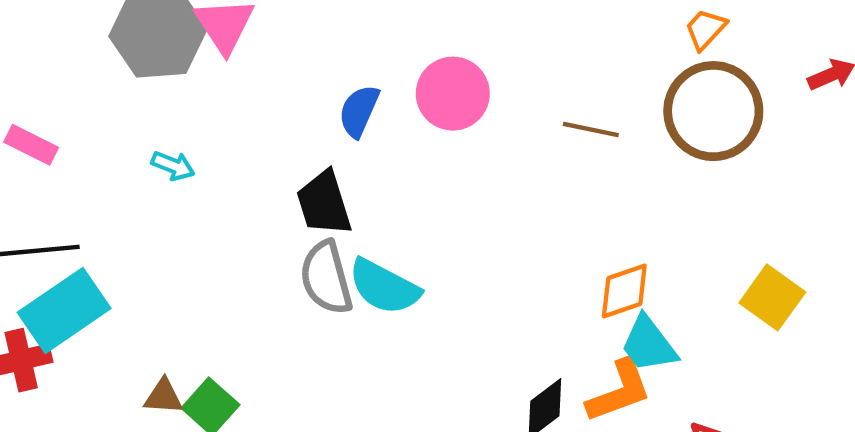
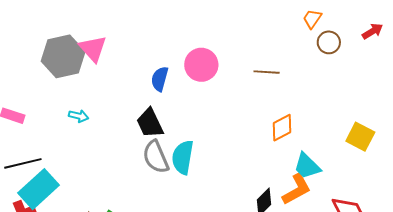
brown circle: (713, 111) -> (329, 42), moved, size x0.5
cyan semicircle: (384, 287) -> (183, 157), turned 80
orange diamond: (624, 291) -> (282, 128), moved

